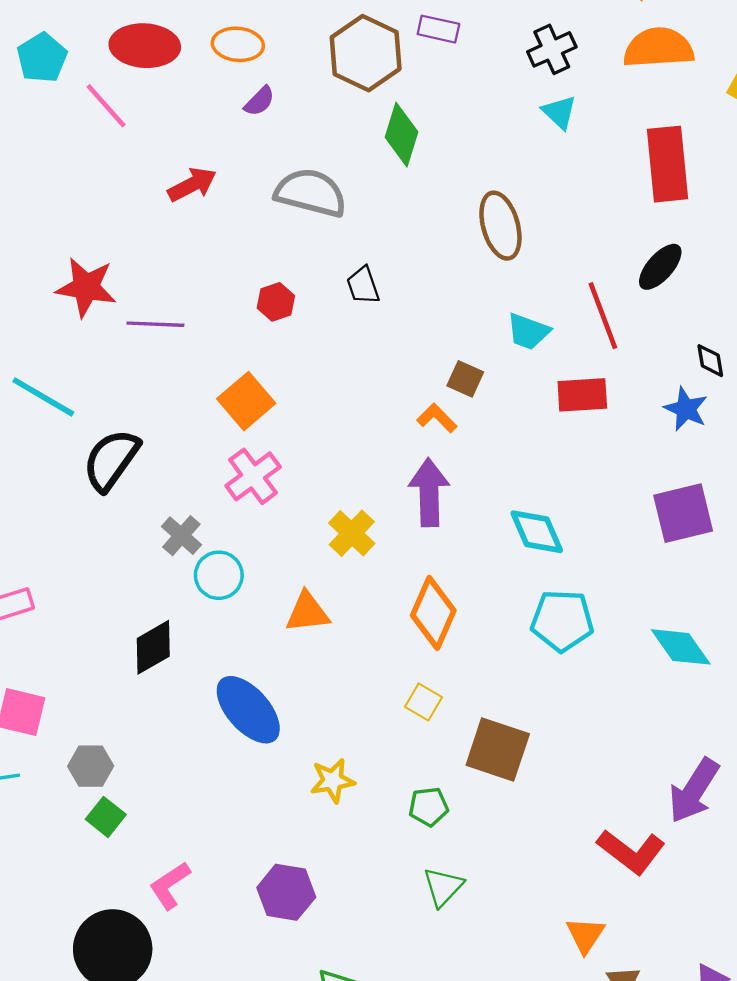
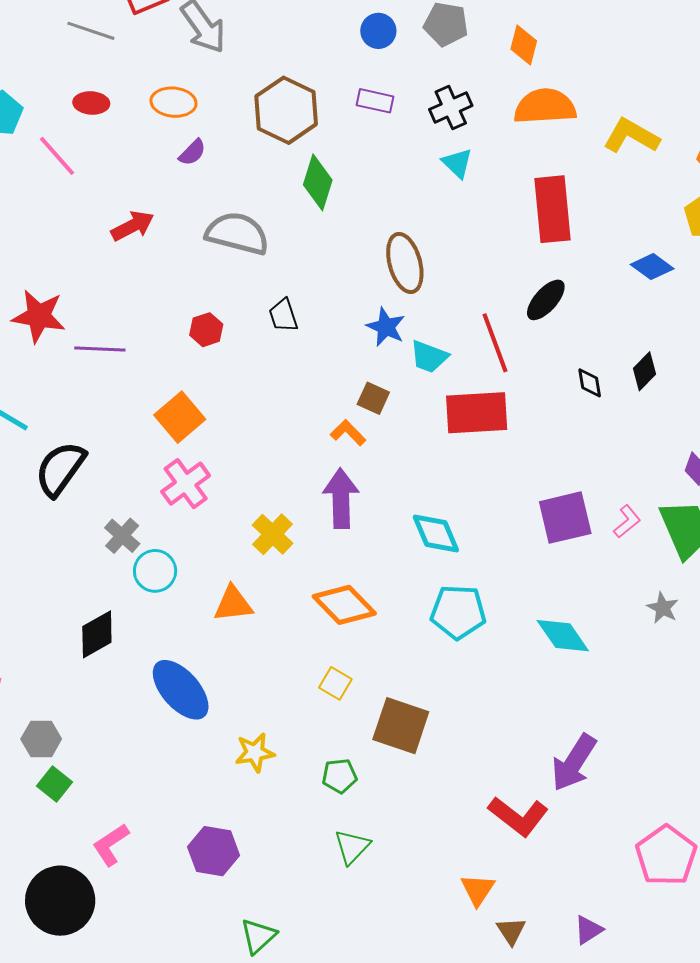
purple rectangle: (438, 29) -> (375, 101), moved
red ellipse: (145, 46) -> (91, 103), size x0.6
red rectangle: (582, 395) -> (477, 413), size x1.4
blue star: (686, 409) -> (386, 327), moved
orange diamond: (433, 613) -> (344, 605), turned -68

